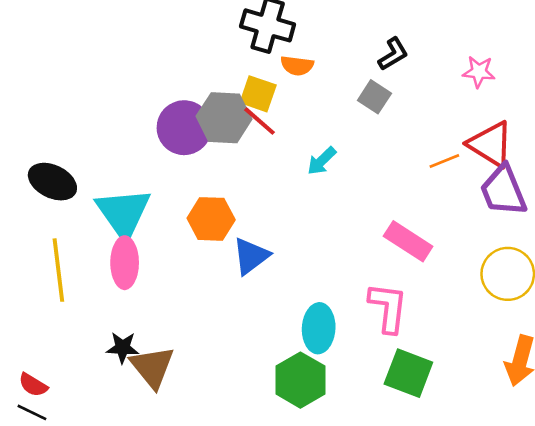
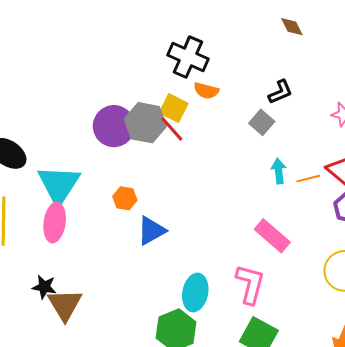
cyan arrow: (322, 161) -> (279, 171), moved, turned 120
orange hexagon: (211, 219) -> (125, 198), size x0.7

